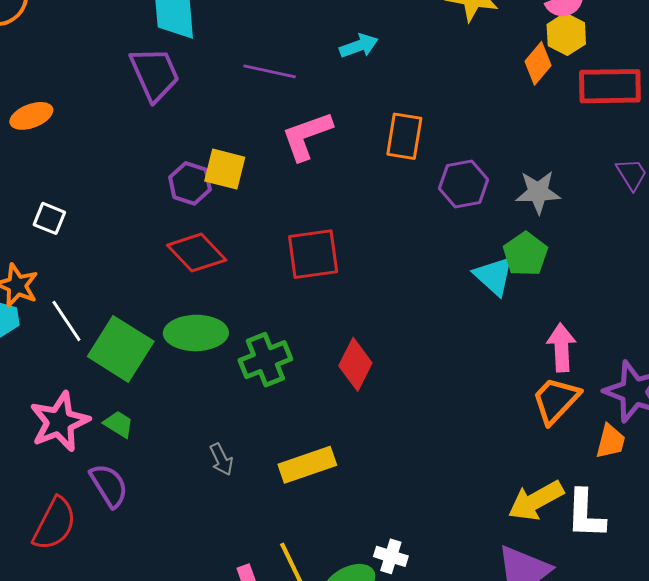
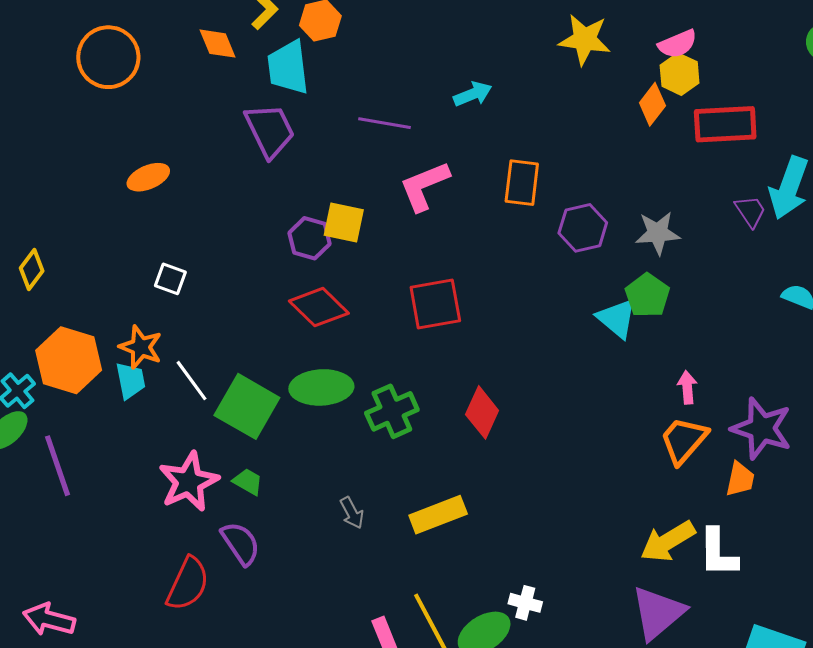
pink arrow: (561, 348) -> (687, 387), size x0.7

